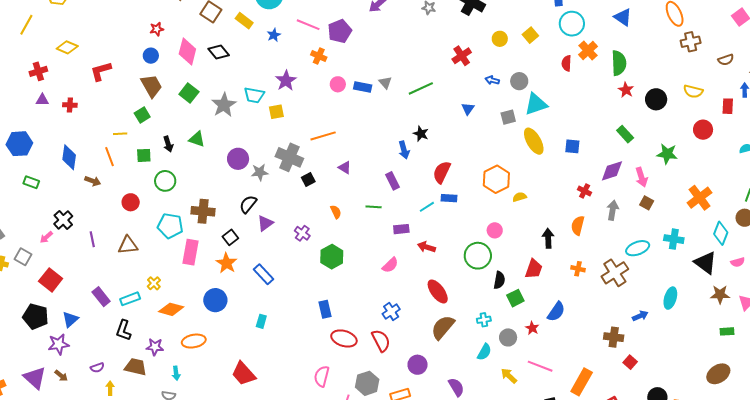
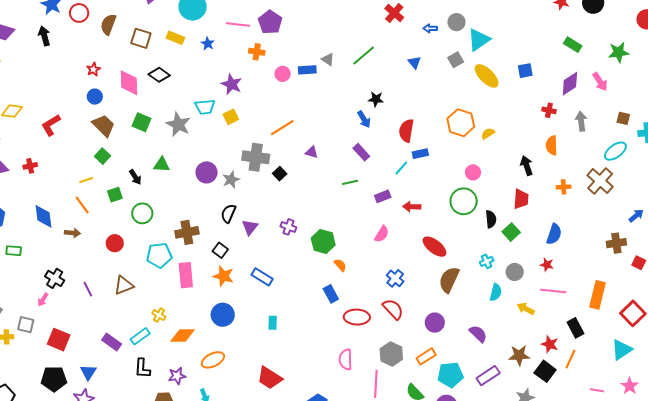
brown square: (647, 203) -> (623, 118), moved
orange semicircle: (336, 212) -> (340, 265), moved
red star: (532, 328) -> (547, 265), moved

